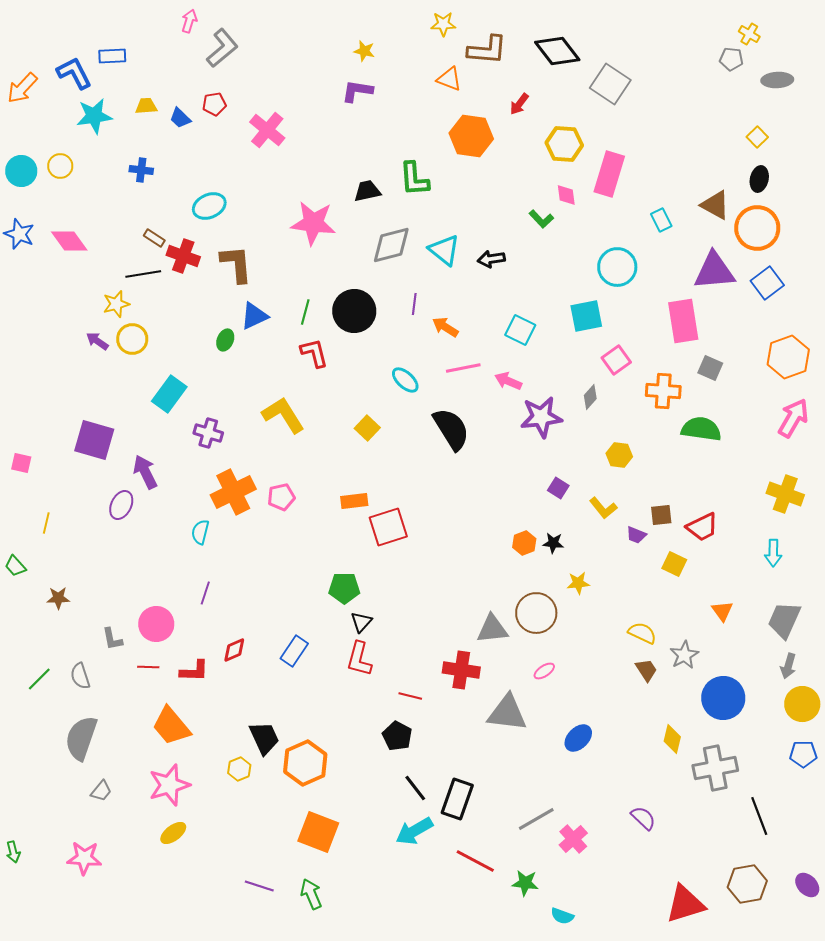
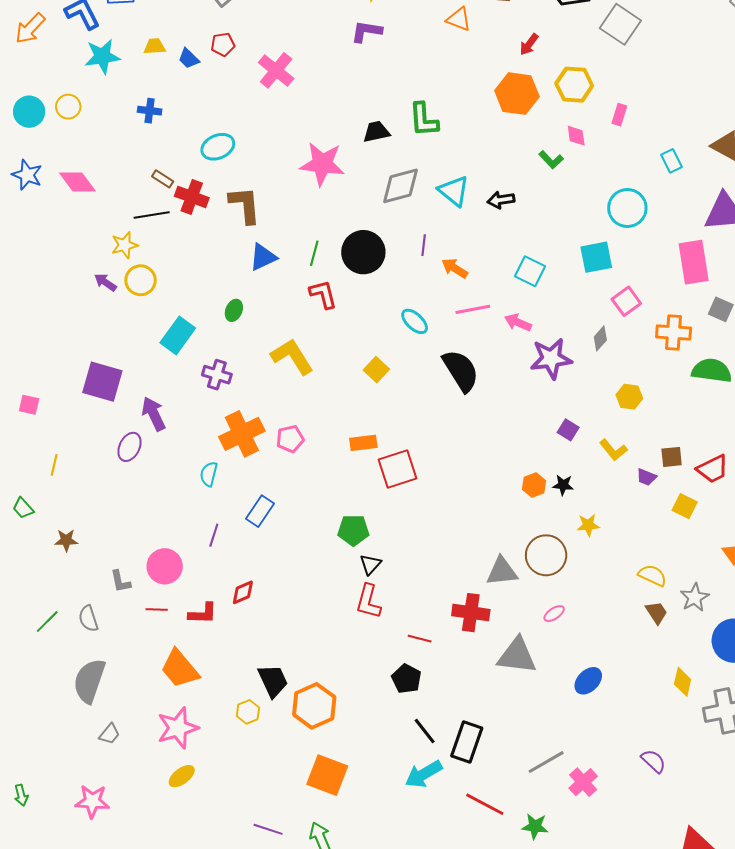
orange hexagon: (471, 136) -> (517, 94), moved
pink rectangle: (609, 174) -> (619, 115), size x0.5
green ellipse: (225, 340) -> (234, 310), moved
blue rectangle: (294, 651) -> (260, 511), moved

